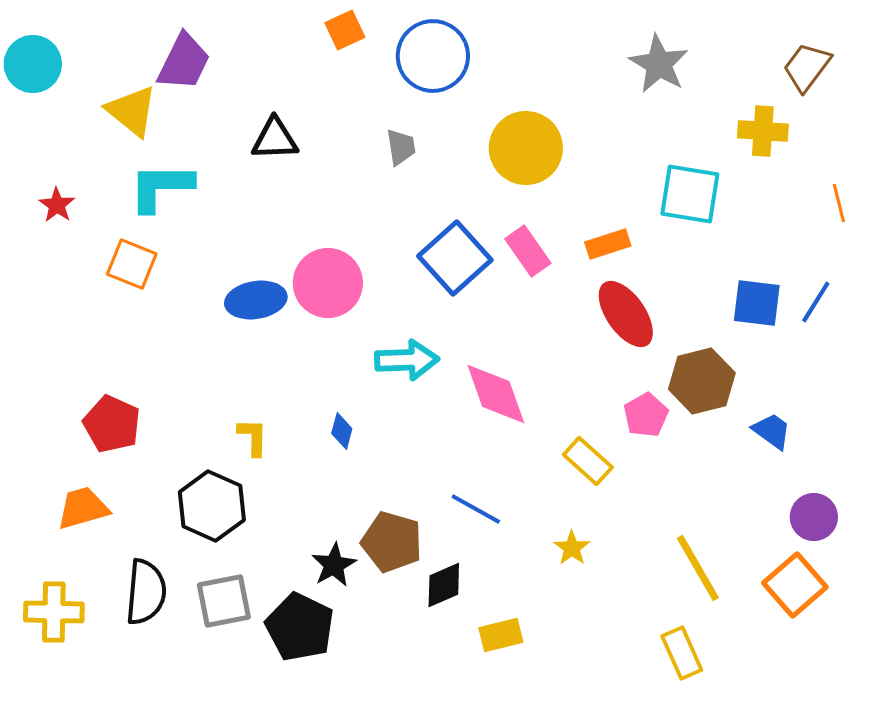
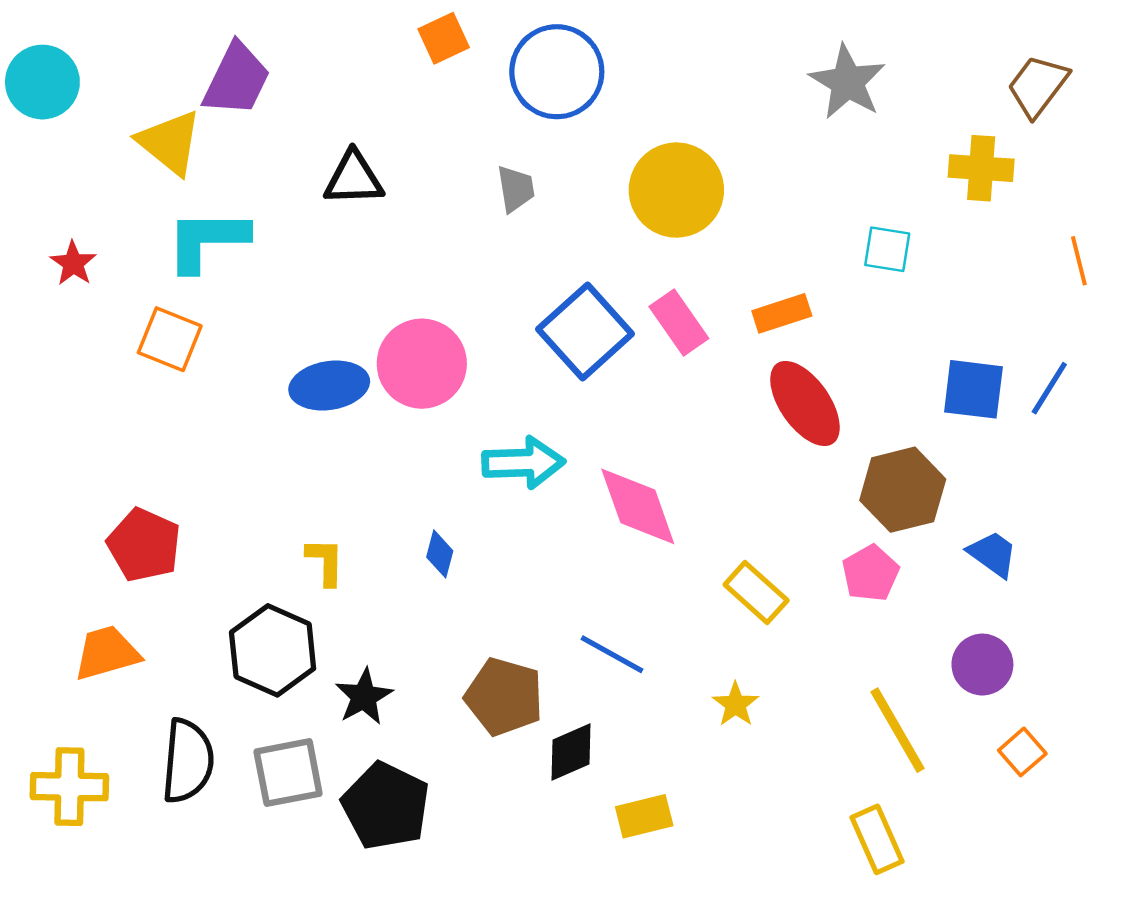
cyan square: (690, 194) -> (887, 249), size x0.6
pink pentagon: (646, 415) -> (871, 573), moved
purple circle: (814, 517) -> (982, 665), moved
black star: (334, 565) -> (364, 697), moved
orange square: (795, 585) -> (1022, 752), size x0.6

